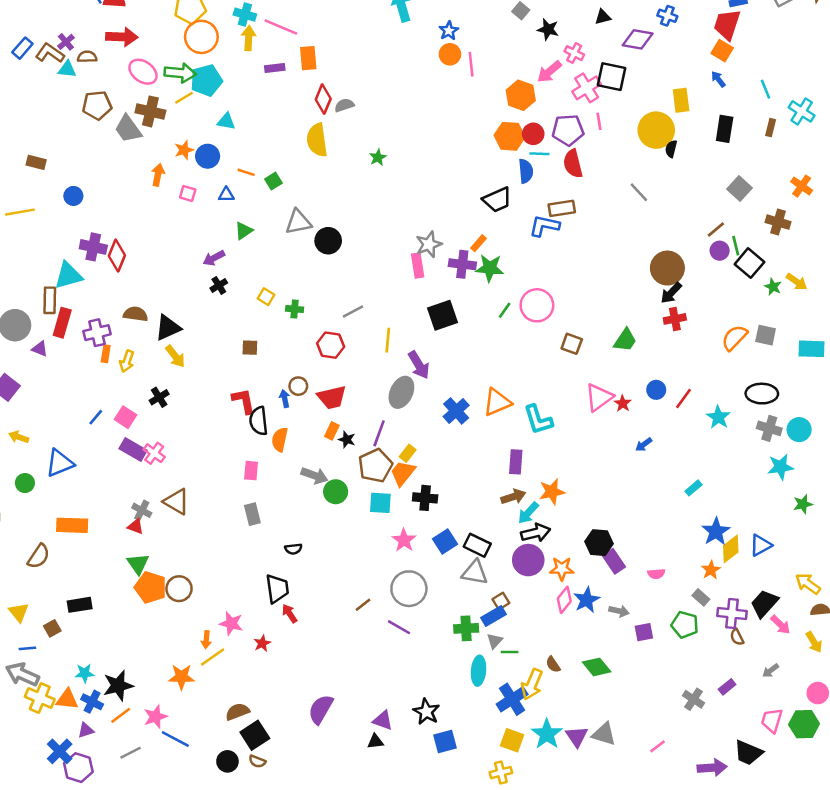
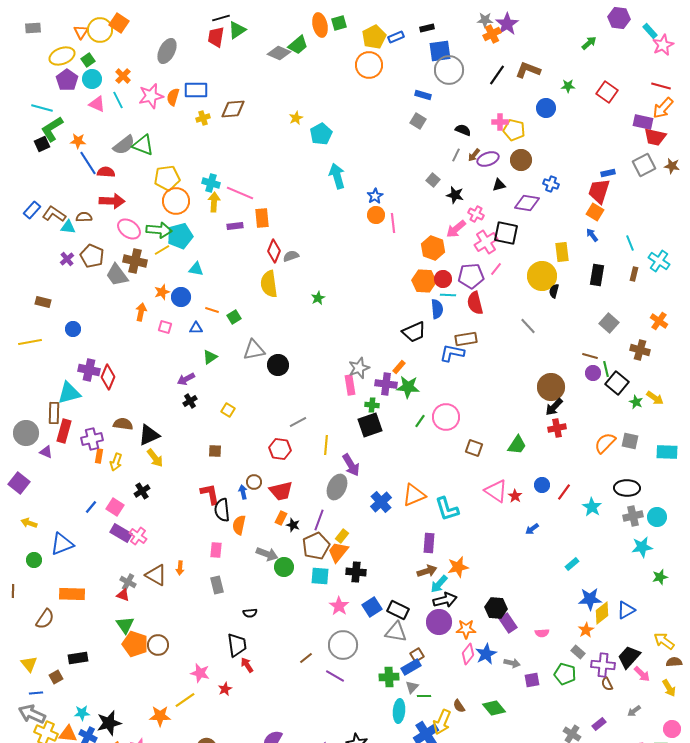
purple cross: (66, 42) -> (67, 259), moved
brown pentagon: (97, 105) -> (92, 256), turned 30
pink line: (599, 121) -> (496, 269), turned 48
brown line: (716, 230) -> (590, 356), turned 56
green cross: (295, 309) -> (372, 405), moved
pink triangle: (599, 397) -> (496, 491), turned -50
gray cross: (769, 428) -> (633, 516), turned -30
blue star: (716, 531) -> (590, 599), turned 30
orange arrow: (206, 640) -> (180, 568), moved

